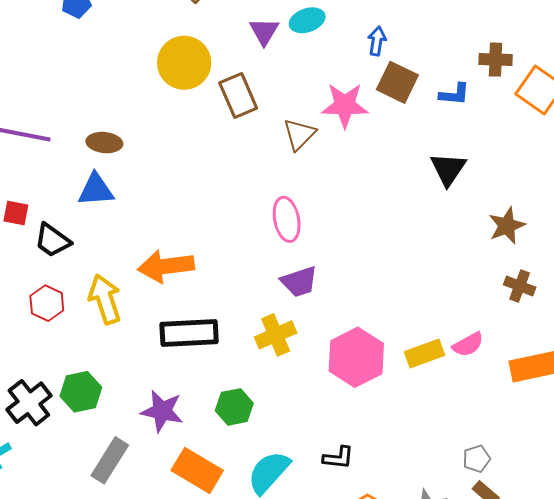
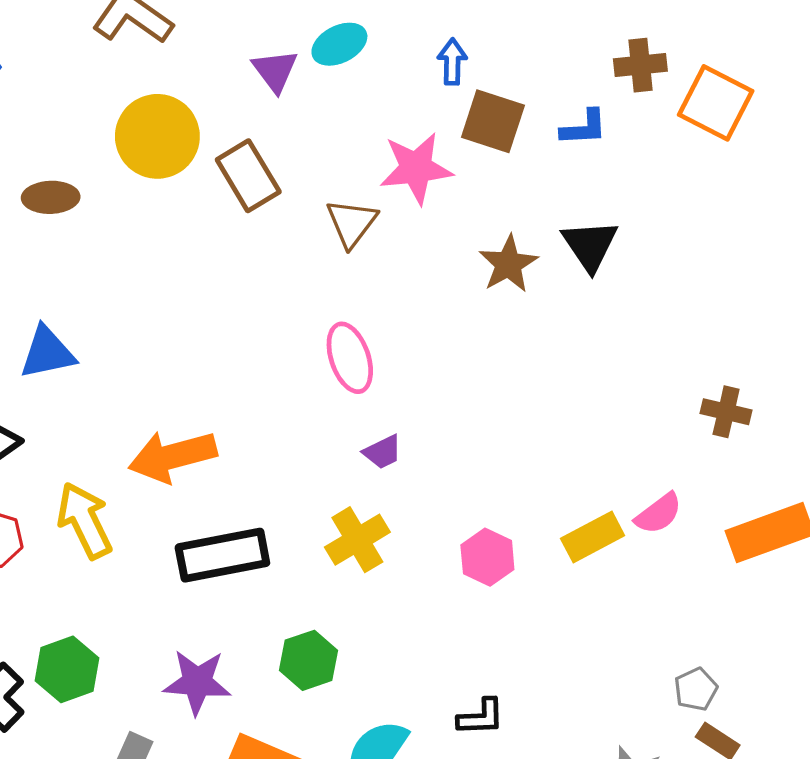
brown ellipse: (104, 143) -> (51, 197), moved
brown star: (507, 226) -> (508, 264), moved
purple trapezoid: (299, 282) -> (383, 452), size x0.7
pink hexagon: (356, 357) -> (487, 557), size x0.6

